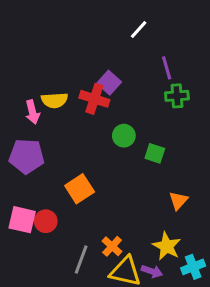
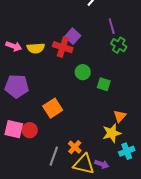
green cross: (177, 96) -> (119, 45), turned 35
pink arrow: (32, 112) -> (14, 46), moved, turned -56
yellow star: (167, 246) -> (112, 133), moved, turned 30
cyan cross: (193, 267) -> (127, 151), moved

